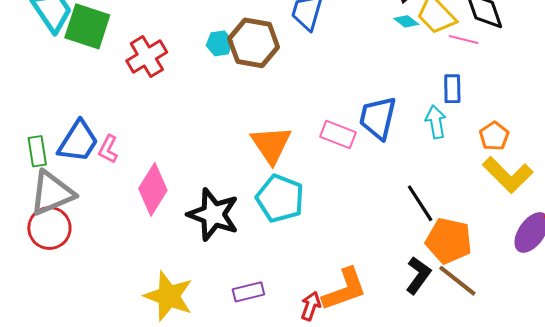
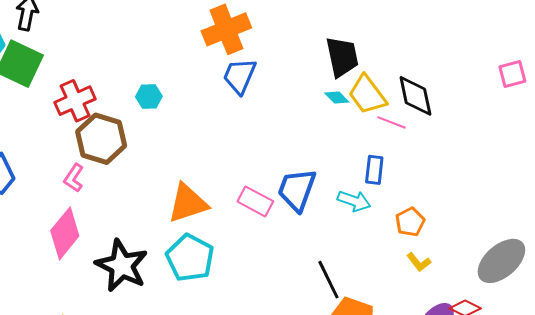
brown hexagon: (254, 43) -> (101, 139), moved
cyan arrow: (436, 122) -> (354, 201), turned 112
orange triangle: (271, 145) -> (188, 203), turned 39
pink L-shape: (108, 149) -> (74, 178), moved
yellow L-shape: (508, 175) -> (419, 262), size x0.5

